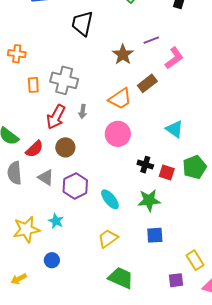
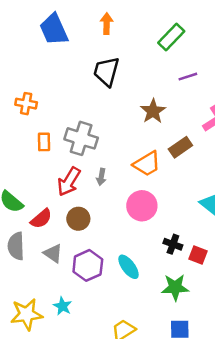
purple line: (151, 40) -> (188, 77), moved
cyan ellipse: (110, 199) -> (129, 267), moved

